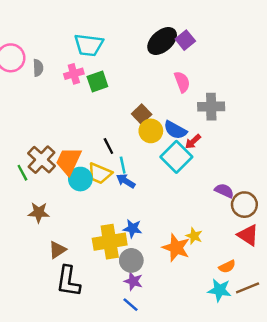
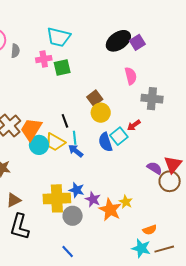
blue semicircle: (175, 130) -> (105, 142), moved, turned 36
cyan square: (176, 157) -> (119, 136), size x0.7
red triangle: (248, 235) -> (173, 164), moved, turned 30
purple star: (133, 281) -> (93, 199), moved

